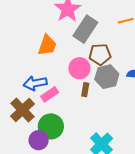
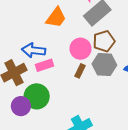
brown pentagon: (100, 54) -> (104, 41), turned -30

